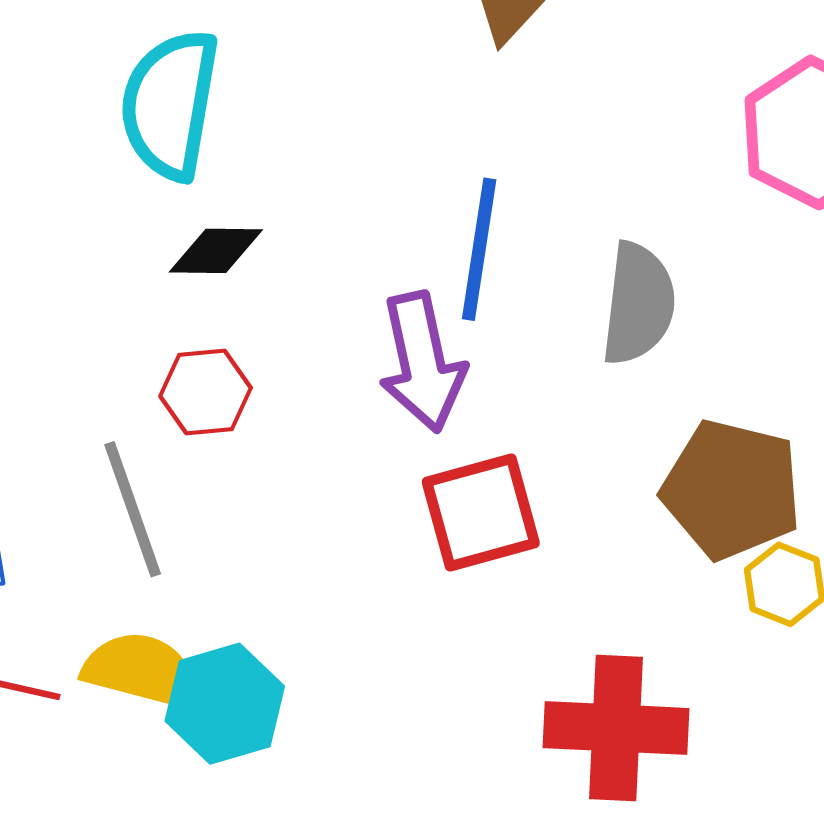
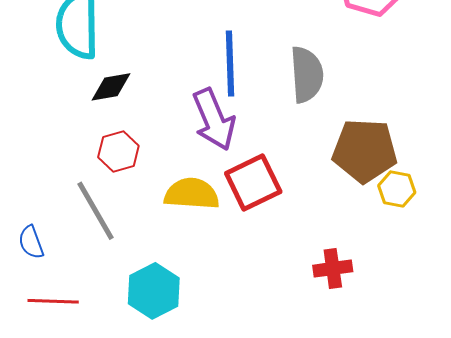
yellow semicircle: (142, 671) -> (192, 194), moved
red cross: (616, 728) -> (333, 268), size x0.6

